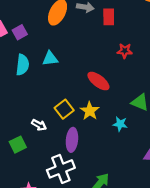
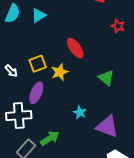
red star: (125, 51) -> (118, 26), moved
cyan triangle: (50, 59) -> (39, 15), turned -42
cyan star: (120, 124) -> (80, 112), moved

